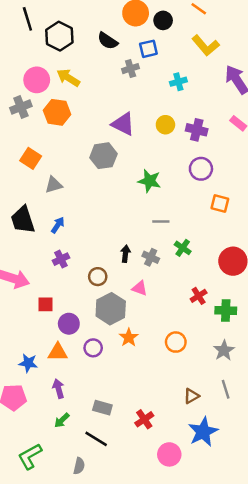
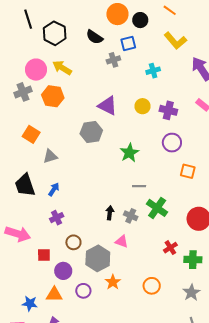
green star: (149, 181) -> (129, 153), turned 30
green cross: (183, 248) -> (157, 208), size x1.5
brown circle: (98, 277) -> (73, 242), moved

